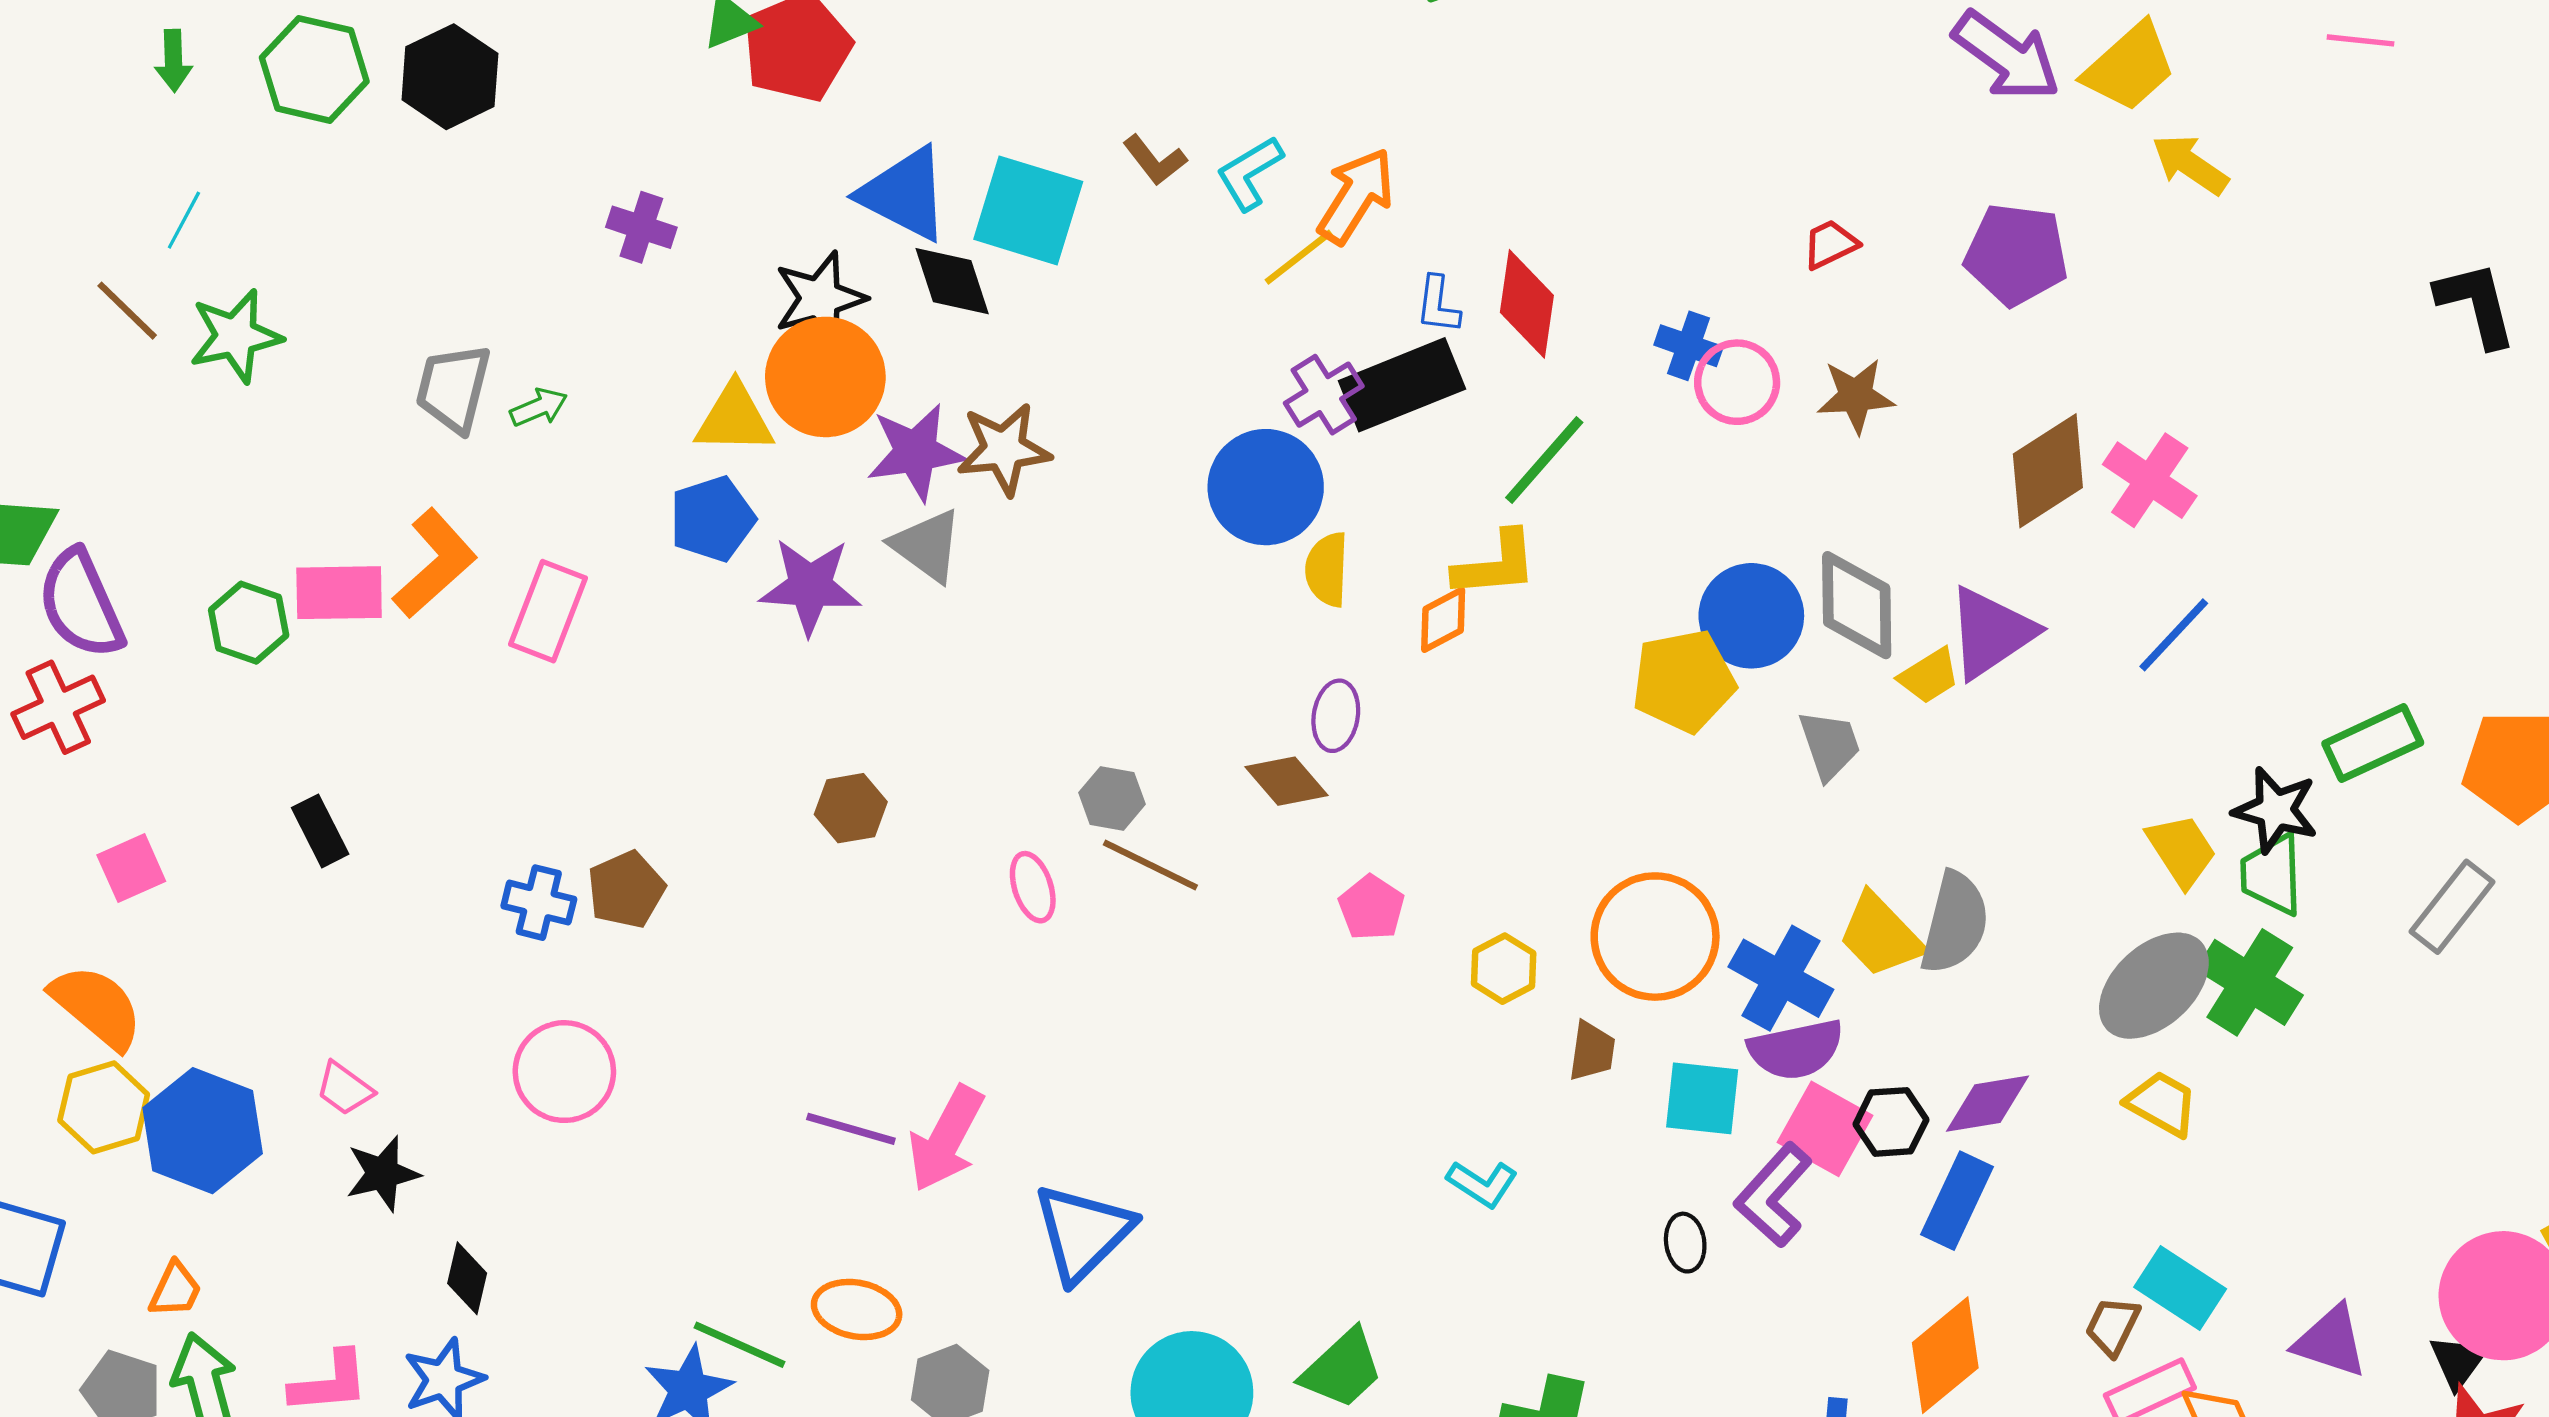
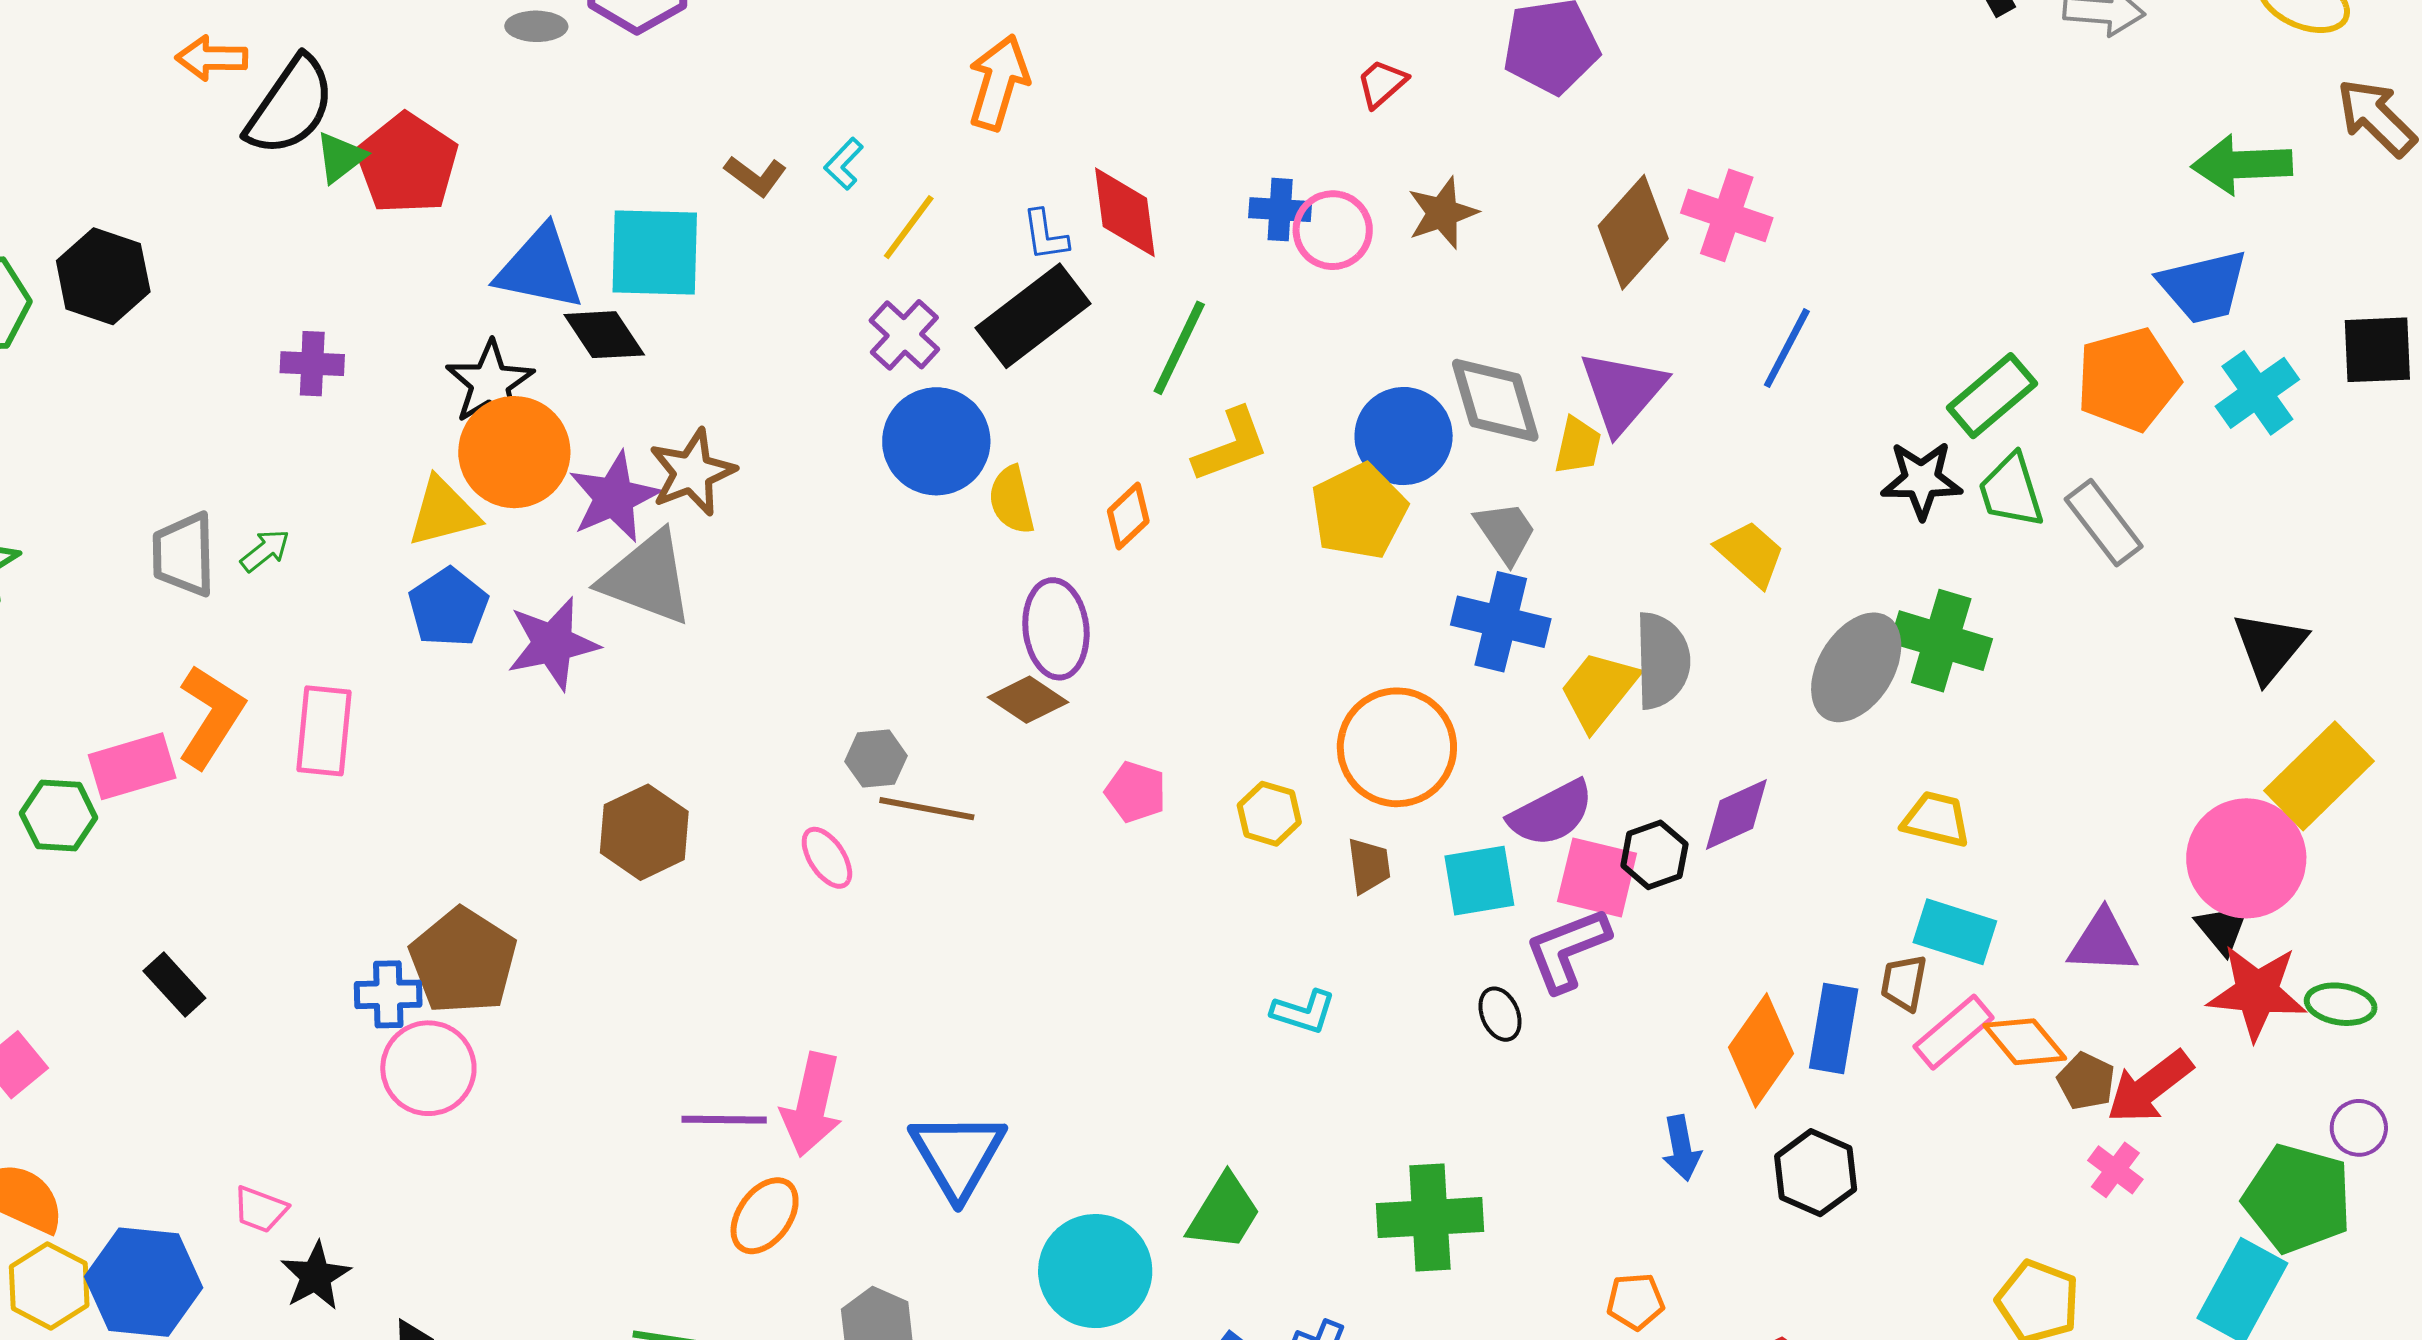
cyan L-shape: (1250, 173) -> (844, 164), size x0.7
orange arrow: (1356, 196) -> (999, 82), moved
purple cross: (1324, 395) -> (904, 335), moved
gray triangle: (927, 546) -> (647, 578), size x1.4
yellow L-shape: (1496, 564) -> (1231, 445), moved
yellow trapezoid: (1929, 676) -> (1578, 446), turned -30
purple ellipse: (1336, 716) -> (1056, 629), size x1.5
brown hexagon: (851, 808) -> (644, 832), size x1.4
yellow trapezoid: (2182, 850) -> (1750, 554), moved
green trapezoid: (2272, 875) -> (2011, 491), moved
brown pentagon: (626, 890) -> (463, 961), size x1.5
gray rectangle: (2452, 907) -> (2104, 523), turned -60
yellow trapezoid: (1881, 935) -> (1599, 690), turned 98
blue cross: (1781, 978) -> (1501, 622), moved
pink circle: (564, 1072) -> (428, 1068), moved
yellow trapezoid: (2162, 1104) -> (1936, 819), moved
purple L-shape: (1773, 1195) -> (1567, 950), turned 42
blue rectangle: (1957, 1201) -> (1834, 1029), moved
orange ellipse: (857, 1310) -> (765, 1216), moved, turned -50

